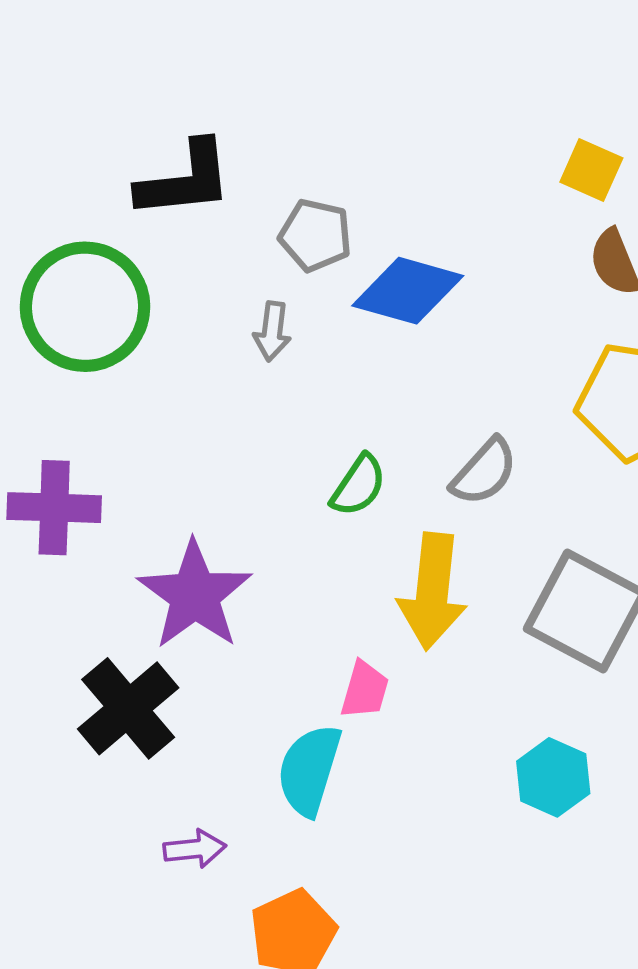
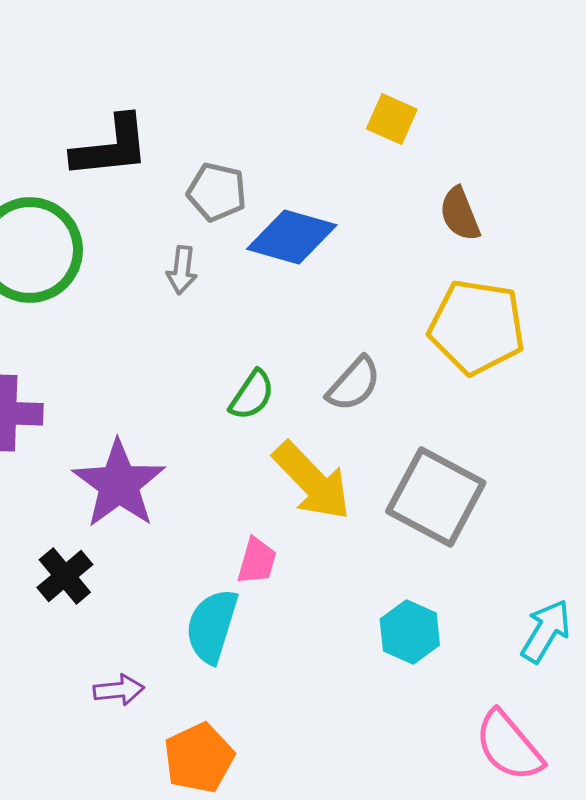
yellow square: (591, 170) -> (392, 119), moved
yellow arrow: (432, 591) -> (312, 481), turned -50
black cross: (128, 708) -> (65, 576), size x0.7

